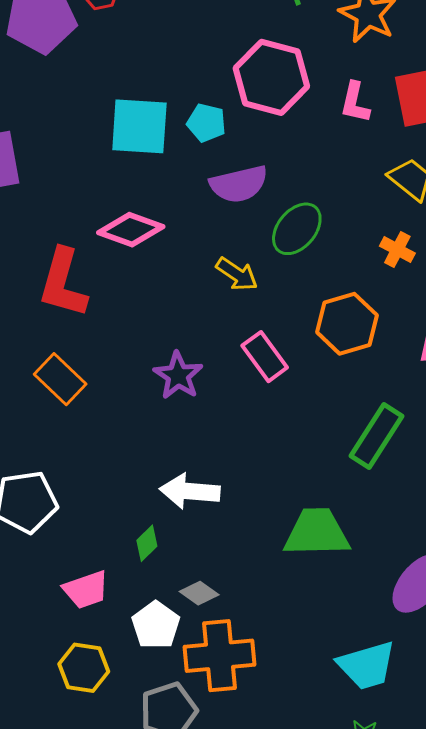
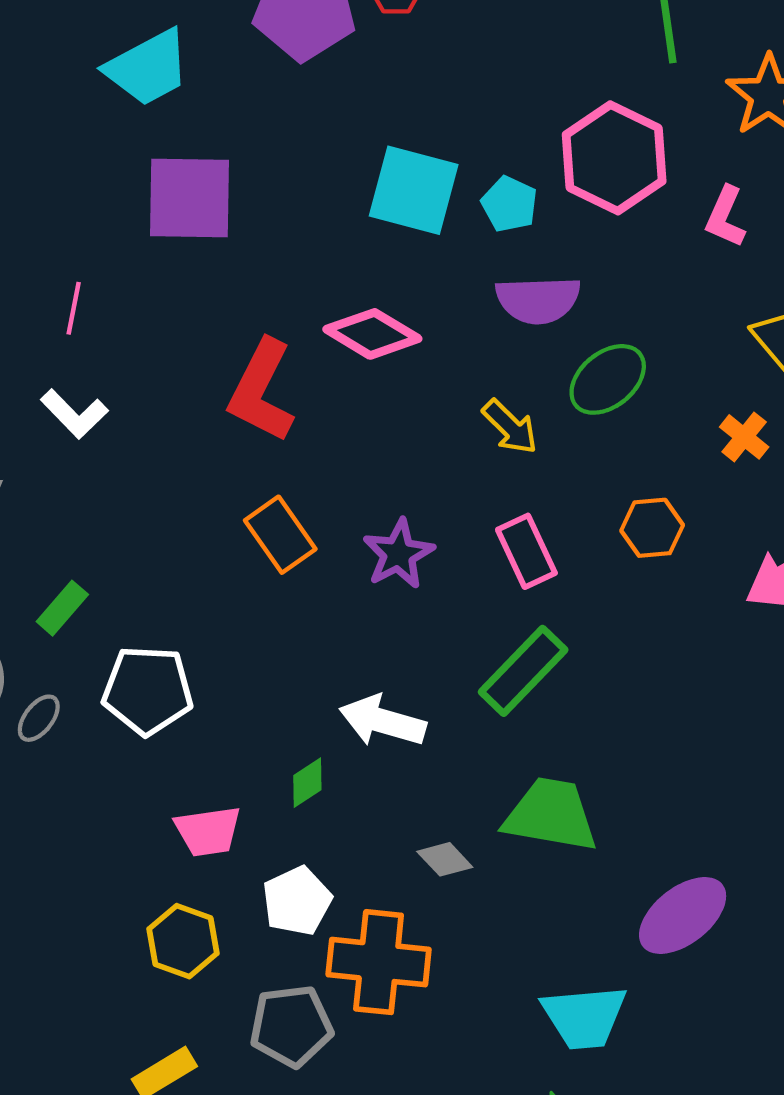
orange hexagon: (347, 324) -> (652, 528), size x0.7
orange rectangle: (60, 379) -> (280, 535), moved
green rectangle: (377, 436) -> (523, 671), moved
gray diamond: (199, 593) -> (445, 859), moved

